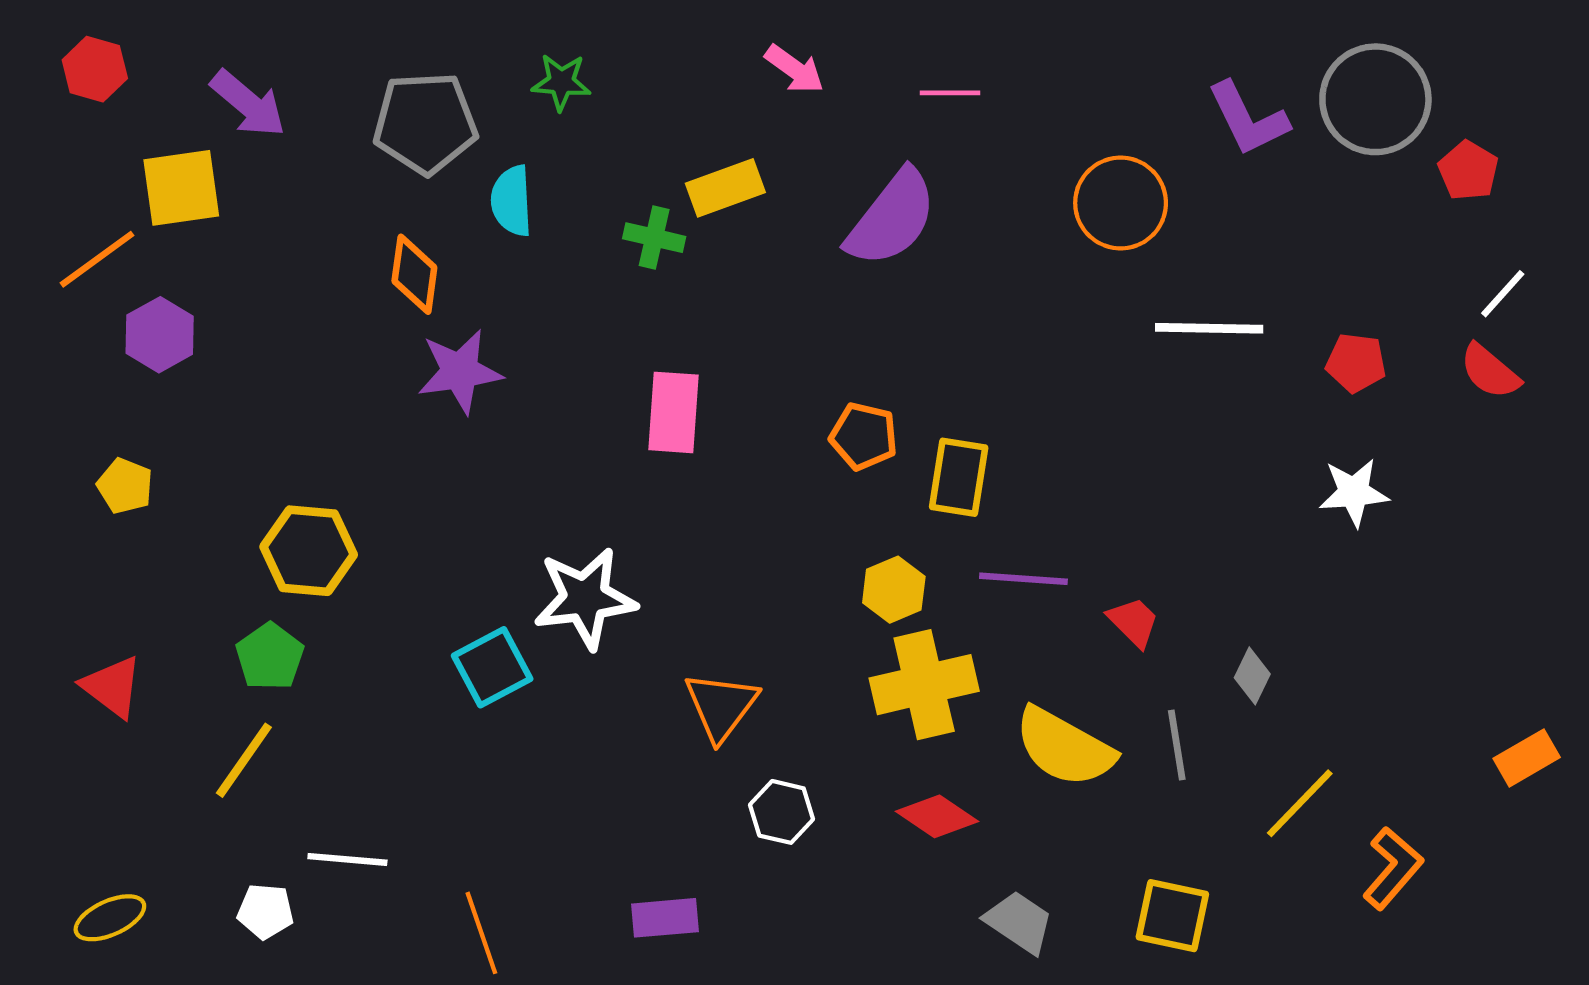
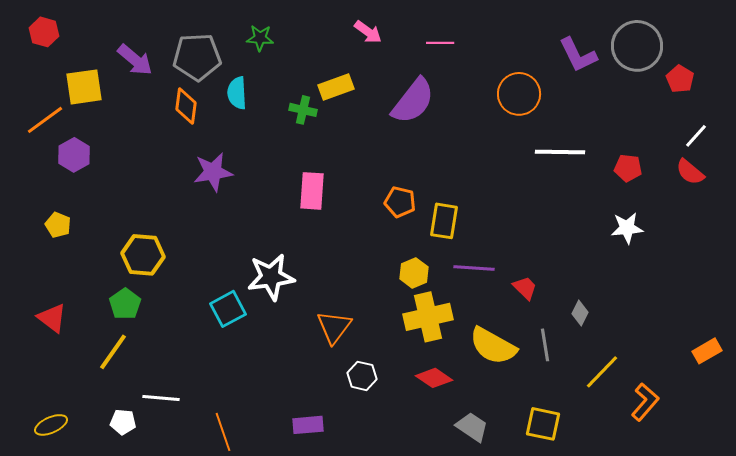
purple arrow: (248, 104) -> (135, 60), moved
orange diamond: (414, 274) -> (186, 106), moved

